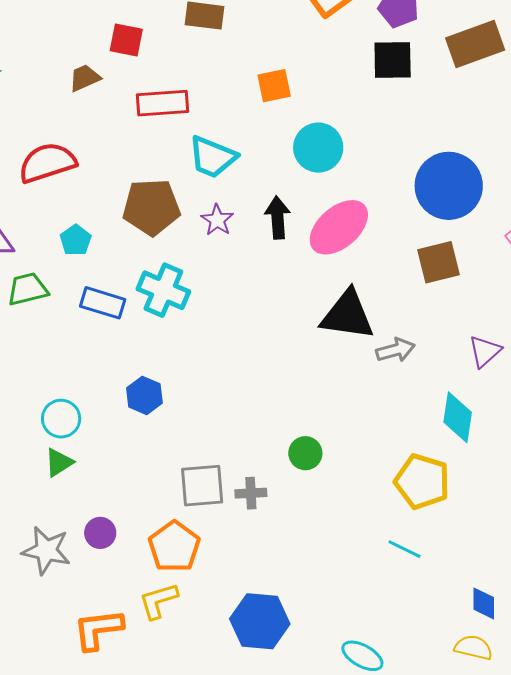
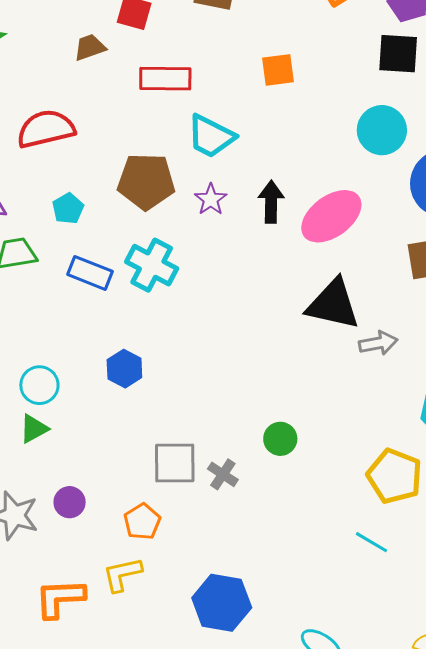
cyan circle: (318, 148) -> (382, 130), moved
gray cross: (251, 493) -> (223, 474), turned 32
orange pentagon: (174, 547) -> (142, 522), size x0.7

